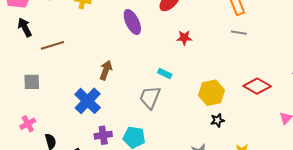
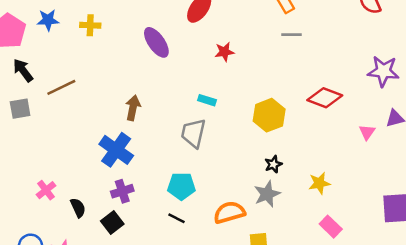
gray square: (32, 82) -> (20, 109), moved
black star: (218, 120) -> (273, 164), moved
purple cross: (103, 135) -> (122, 191), moved

